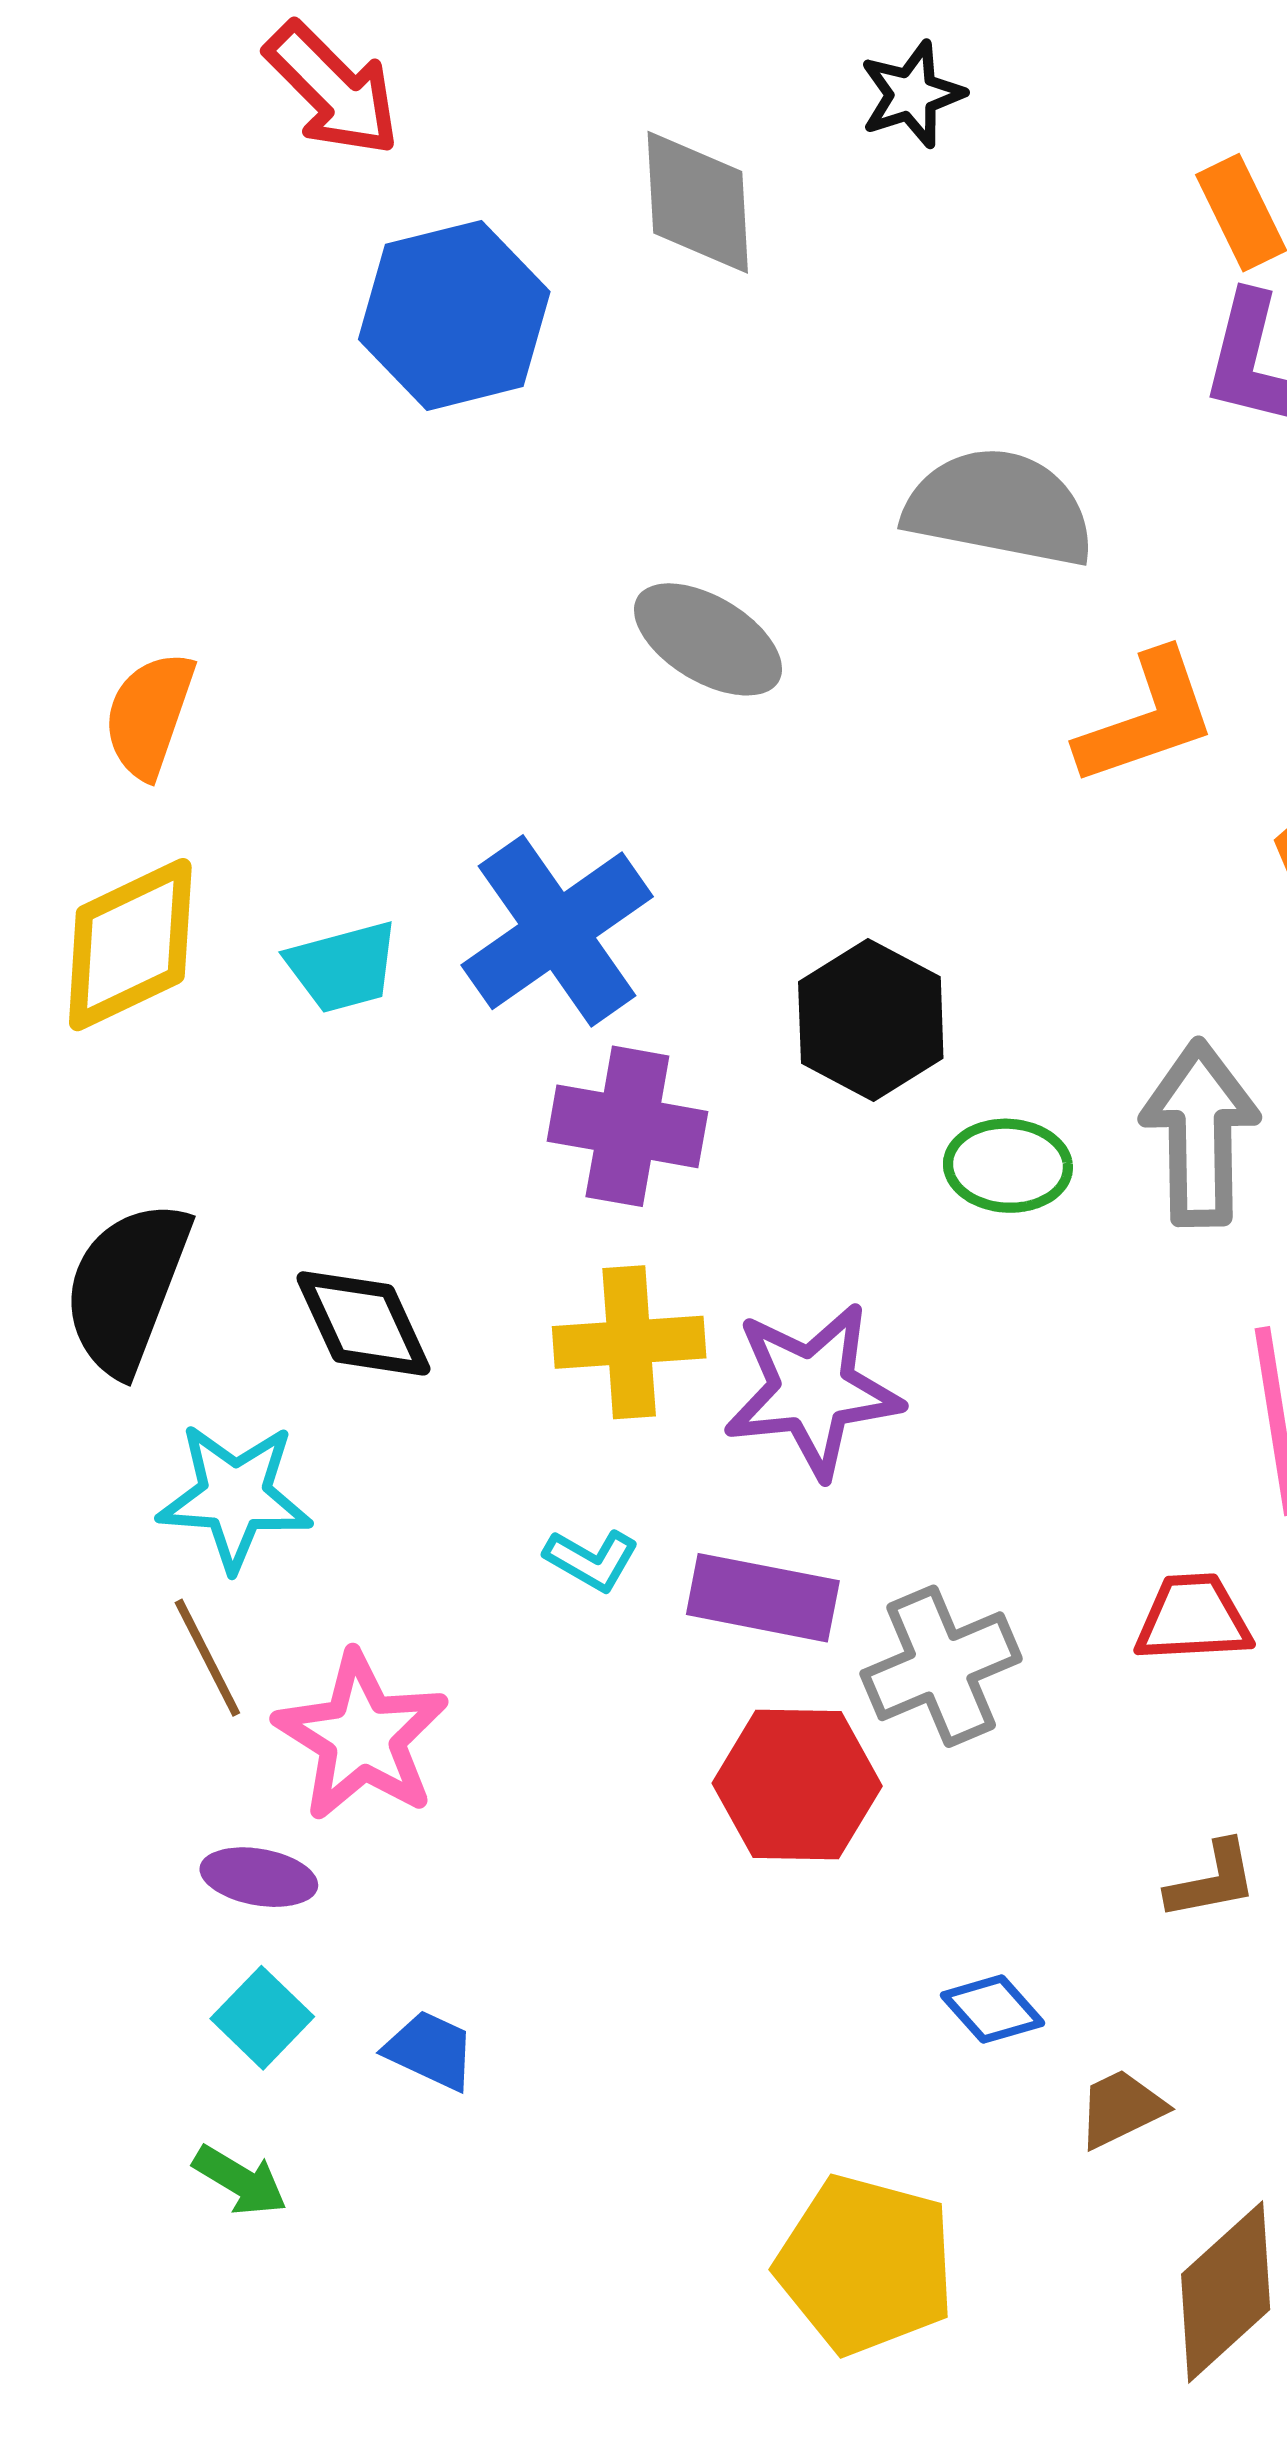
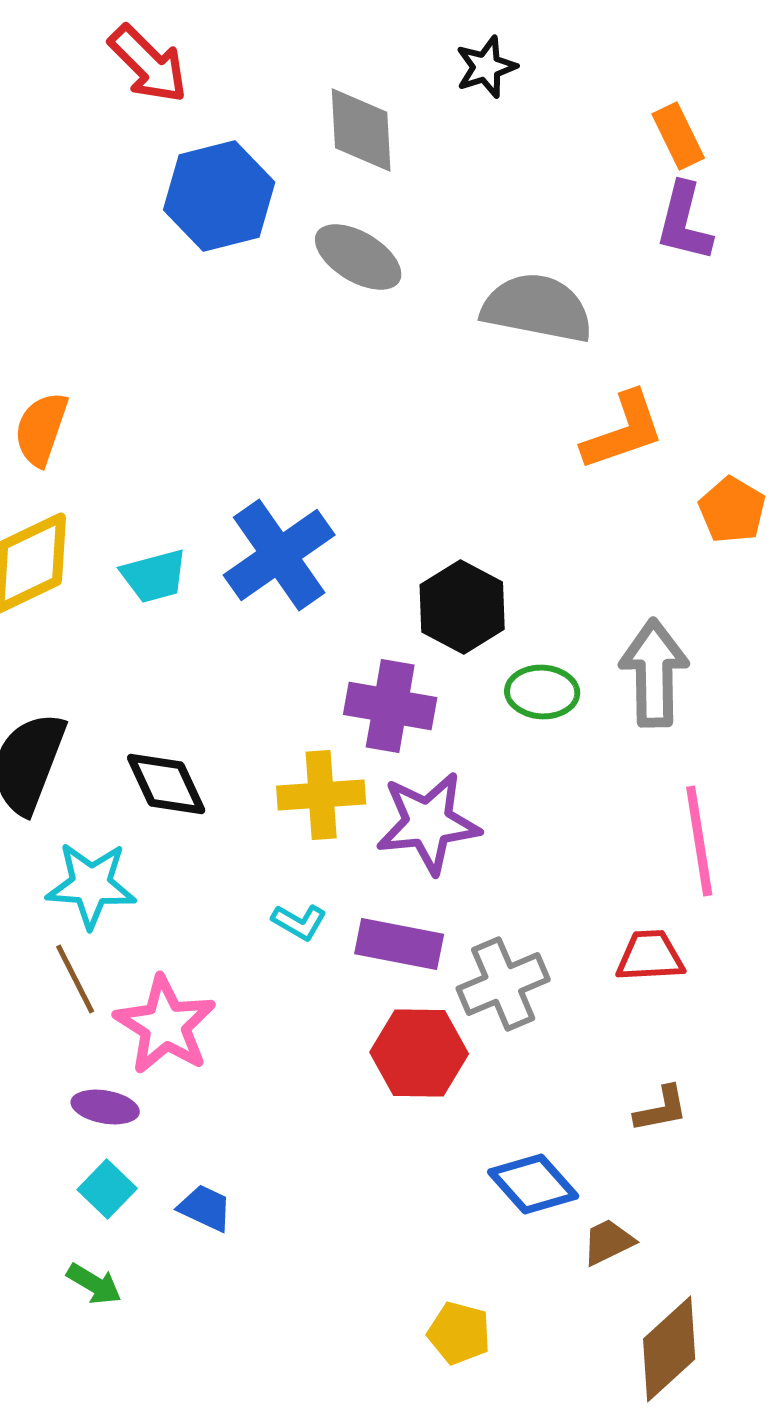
gray ellipse: (708, 639) -> (358, 257), moved
purple cross: (627, 1126) -> (390, 706), moved
blue diamond: (993, 2009) -> (533, 1184), size x1.5
yellow pentagon: (866, 2265) -> (459, 1333), size x0.6

